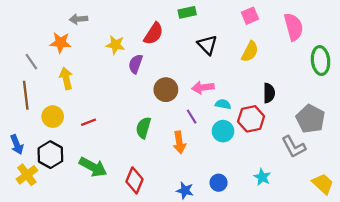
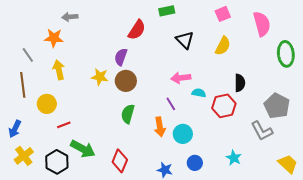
yellow star: (115, 45) -> (100, 77), moved
brown circle: (166, 90) -> (126, 81), moved
red line: (89, 122) -> (64, 125), moved
cyan circle: (223, 131) -> (183, 134), moved
blue arrow: (17, 145) -> (15, 129), turned 48
black hexagon: (50, 155) -> (57, 162), moved

